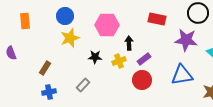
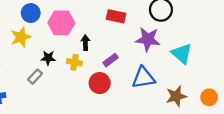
blue circle: (65, 16) -> (31, 13), moved
purple rectangle: (144, 59) -> (111, 60), moved
yellow cross: (119, 61) -> (74, 62), turned 32
gray rectangle: (83, 85) -> (35, 77), moved

